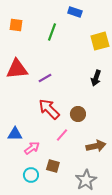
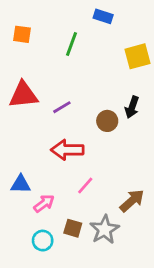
red arrow: (49, 109) -> (67, 150), turned -45
brown circle: (78, 114) -> (107, 121), moved
brown arrow: (96, 146) -> (132, 201), turned -30
gray star: (86, 180) -> (104, 230), moved

